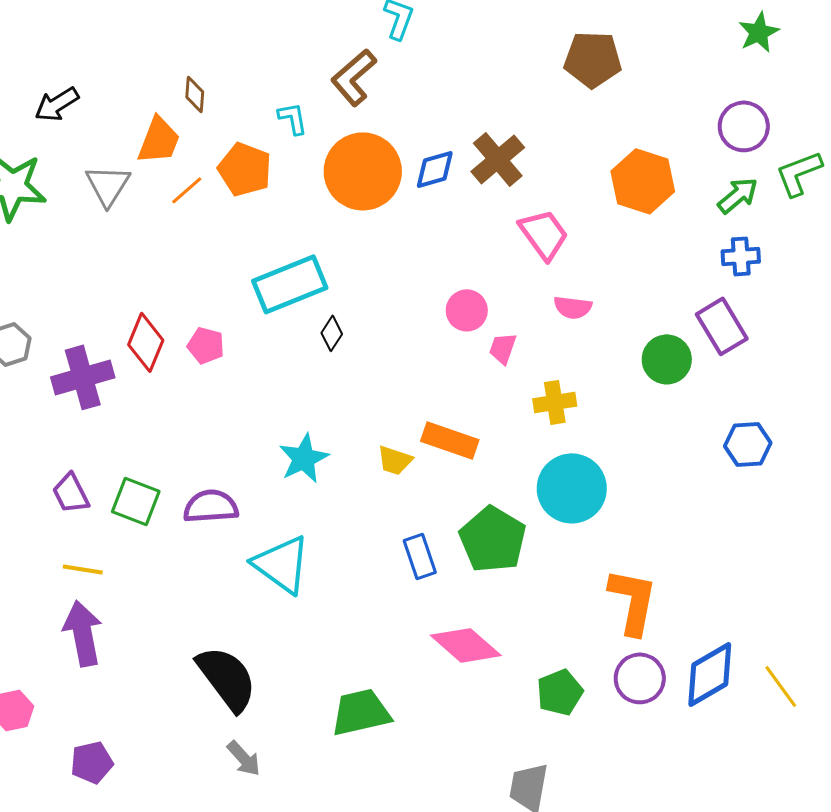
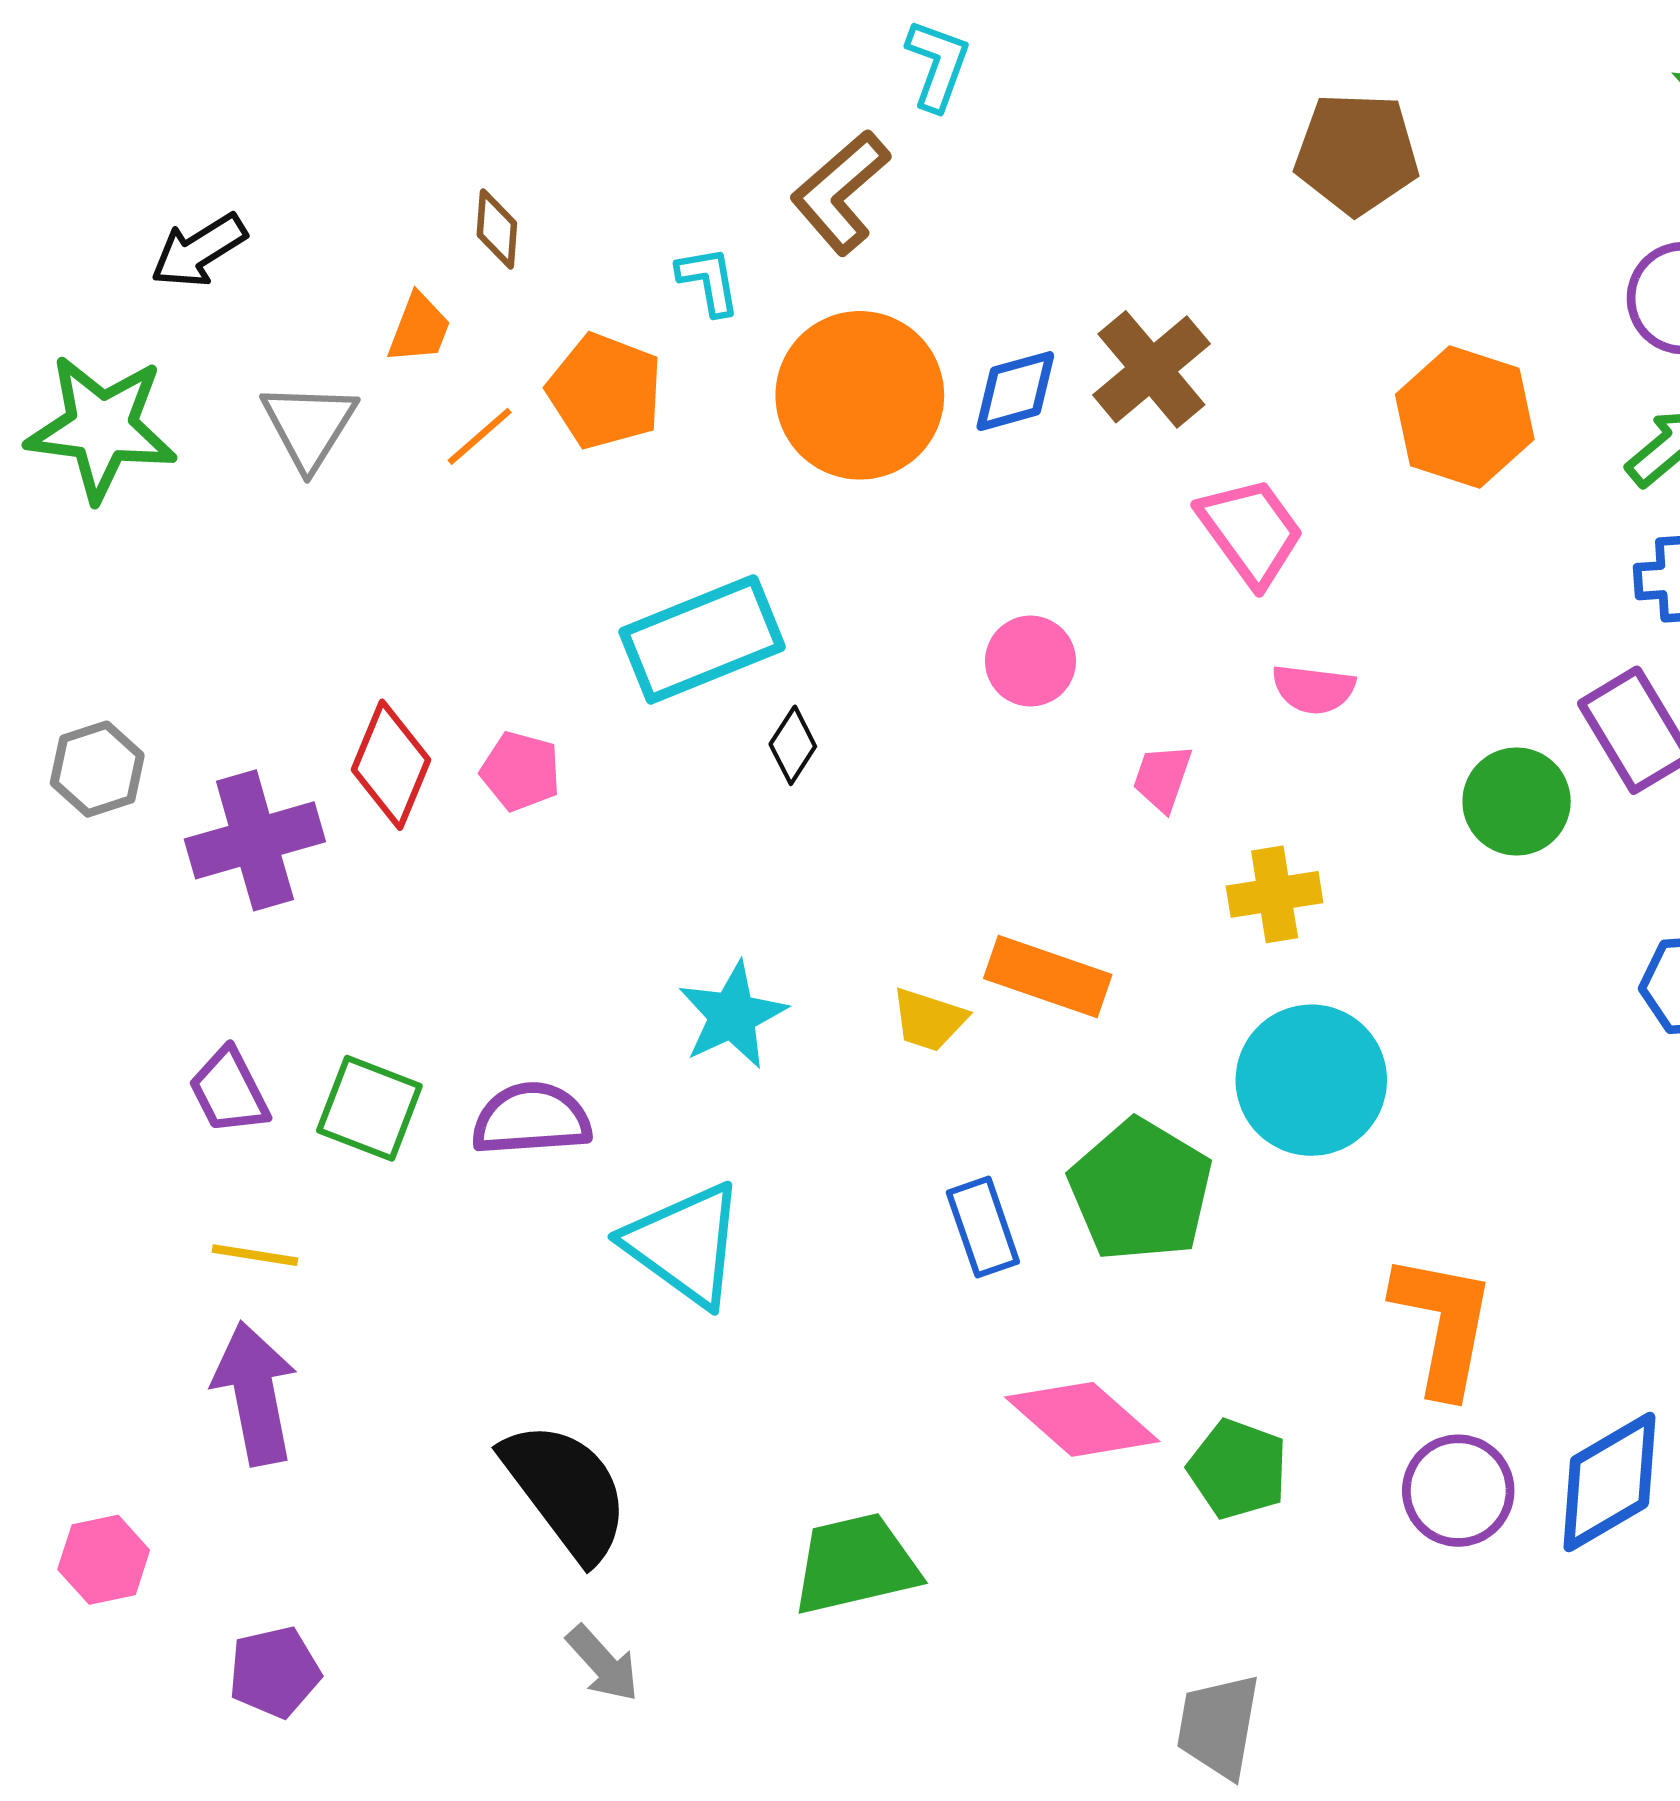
orange trapezoid: (159, 140) -> (419, 328), size x0.7
pink circle: (467, 310) -> (1030, 661), moved
green pentagon: (560, 692) -> (1238, 1469), moved, turned -30

